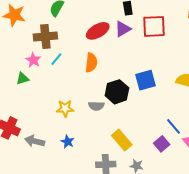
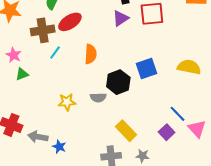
red ellipse: (98, 31) -> (70, 22), moved
pink star: (33, 60) -> (14, 55), moved
blue star: (68, 142) -> (59, 147), moved

